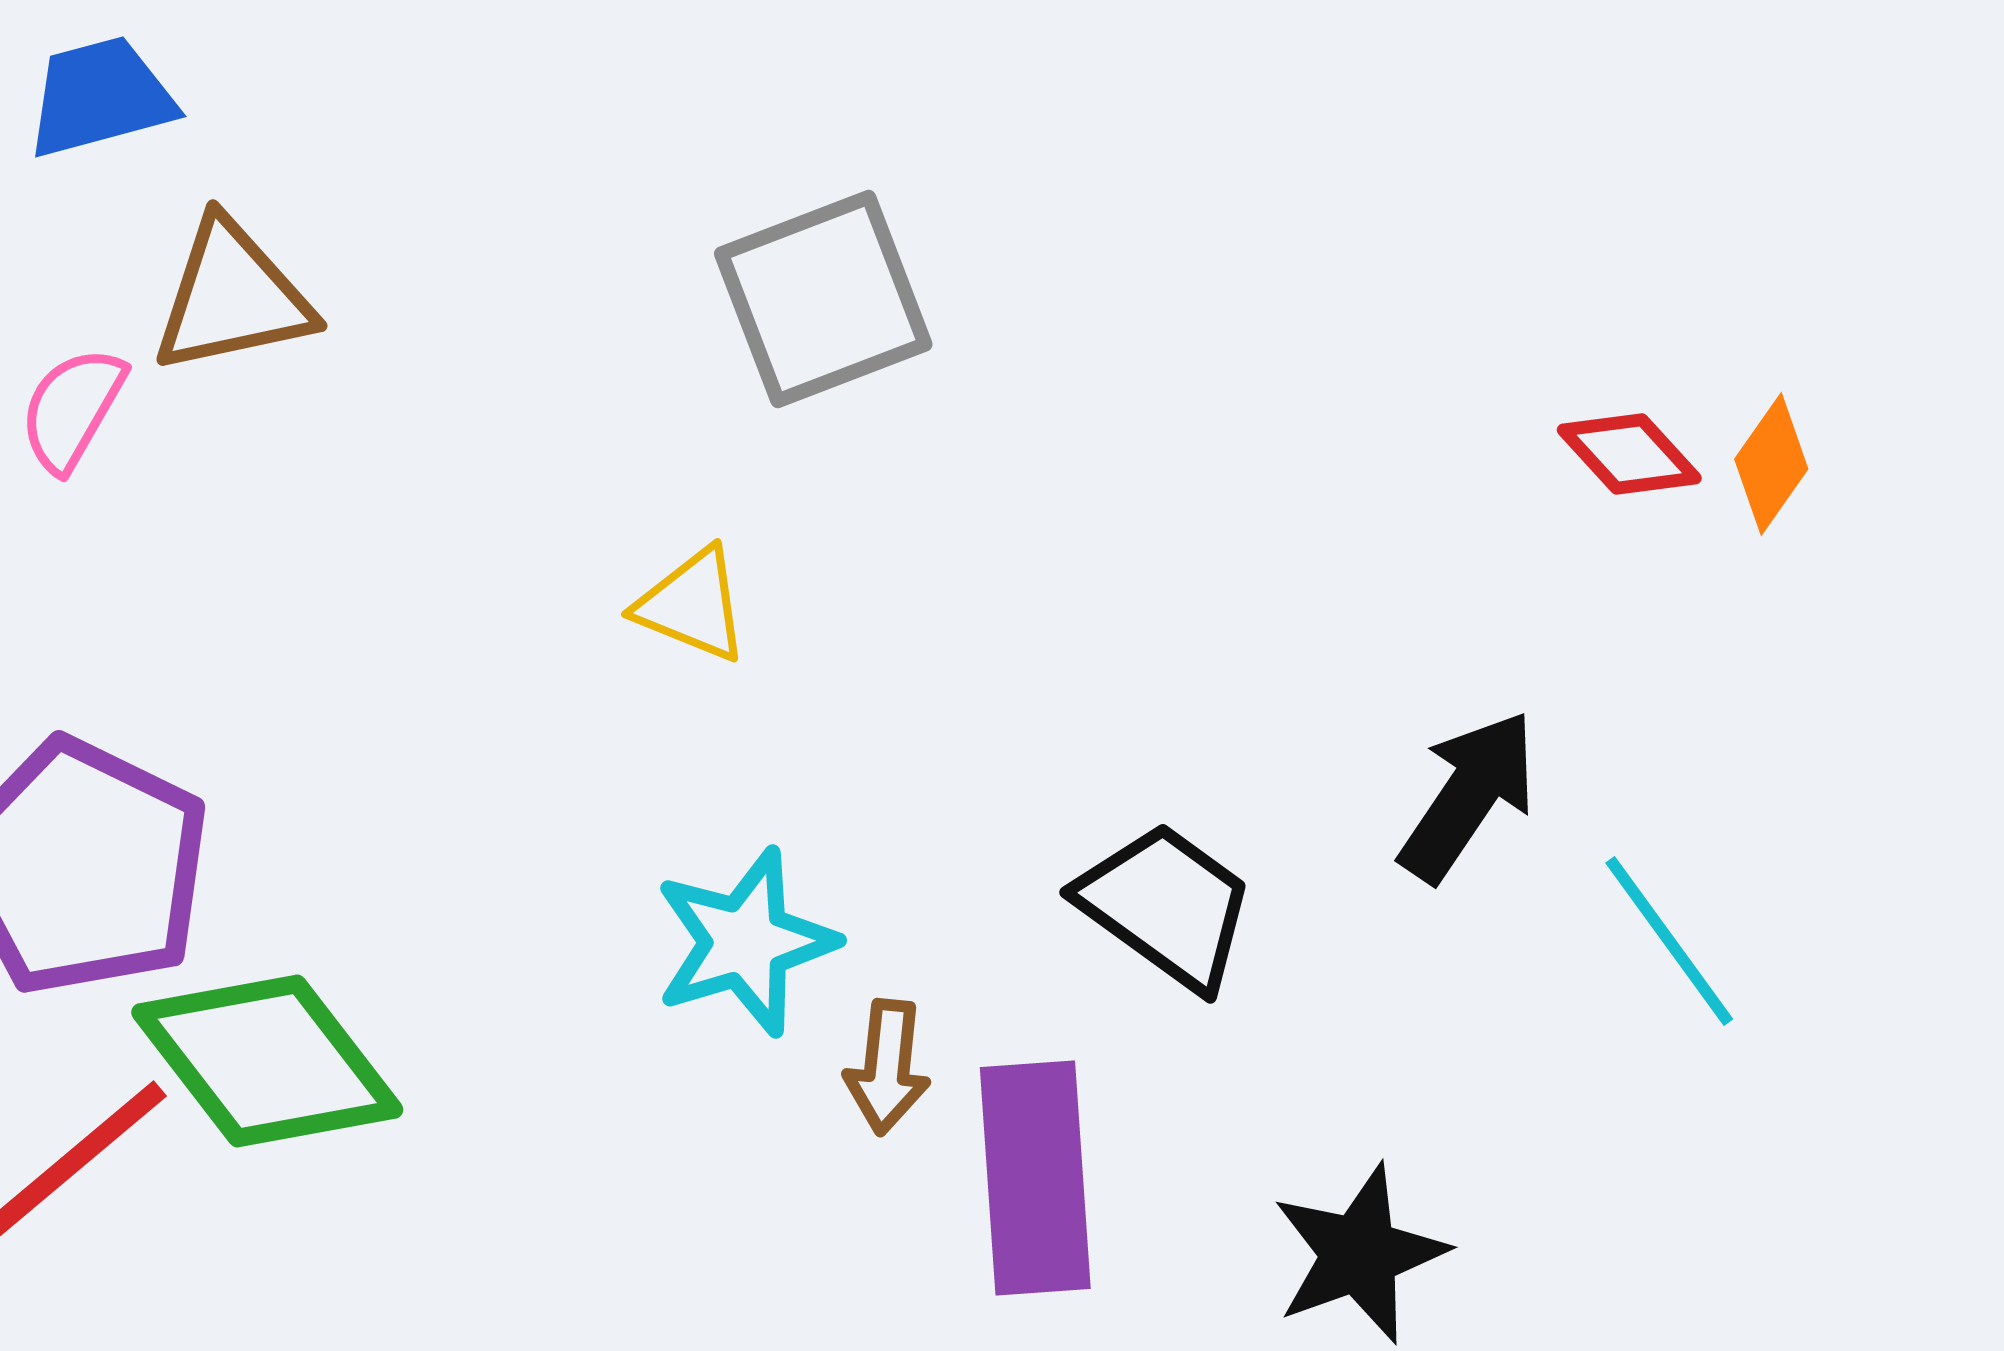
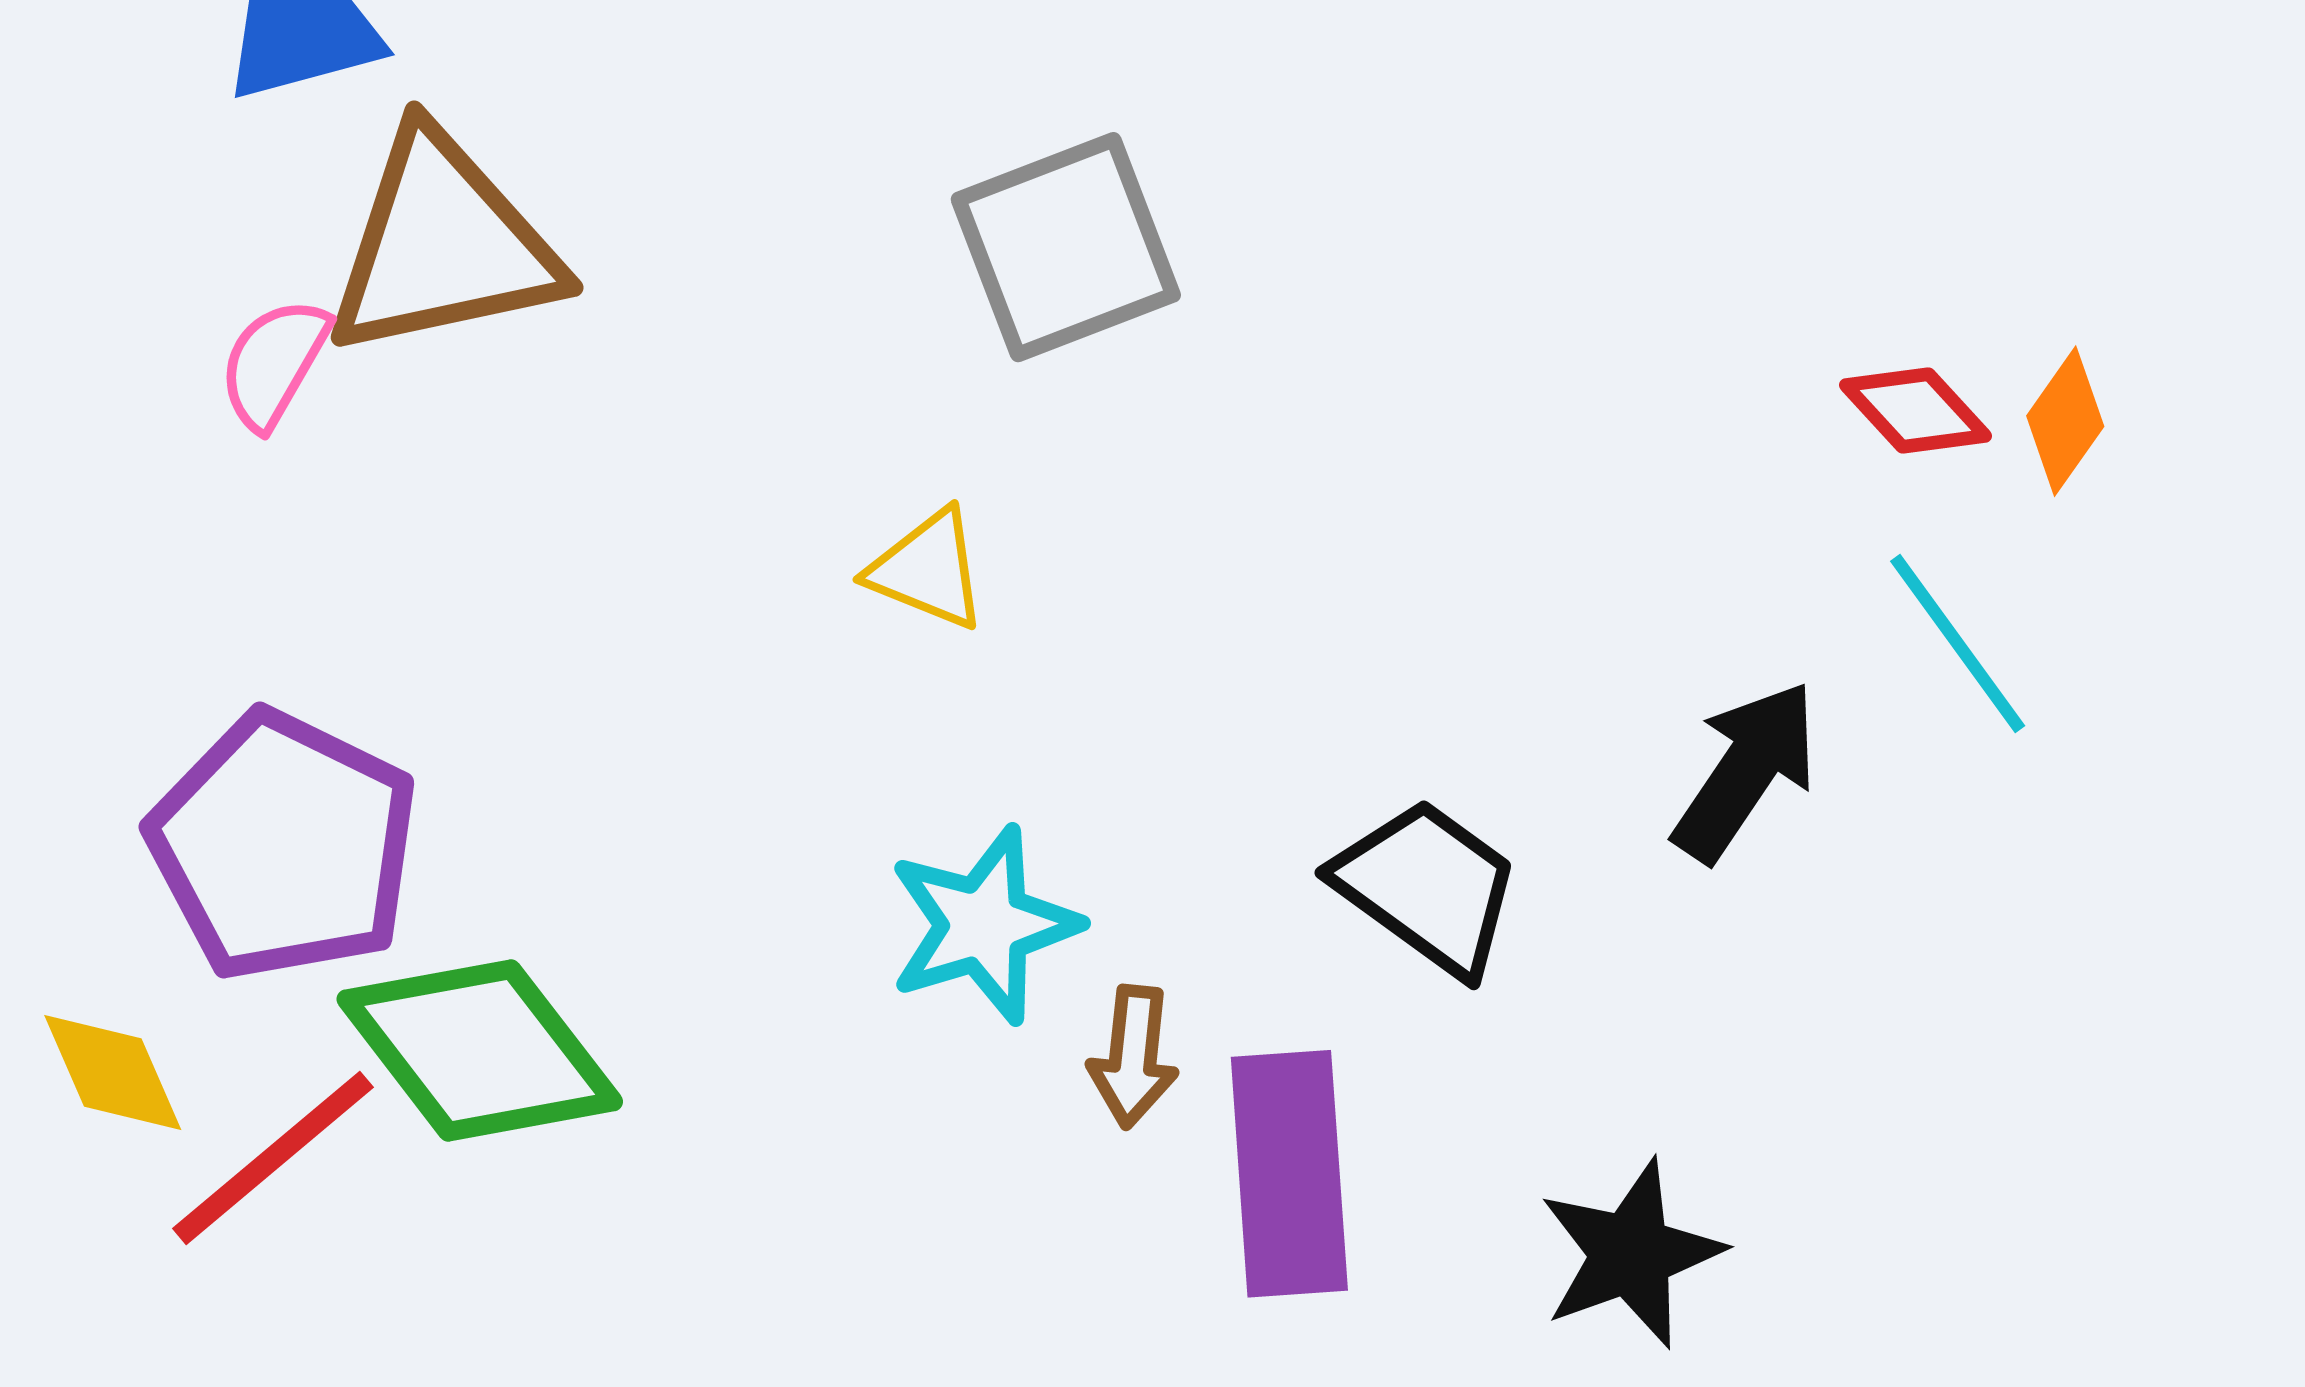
brown triangle: (232, 297) -> (443, 245), size x1.4
cyan line: (1669, 941) -> (1958, 643), moved

